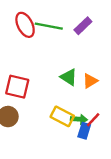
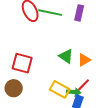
purple rectangle: (83, 26) -> (79, 13), turned -35
red line: (93, 120) -> (84, 85), moved

